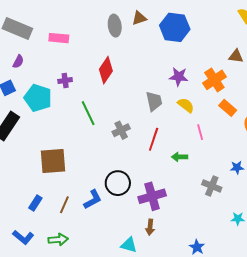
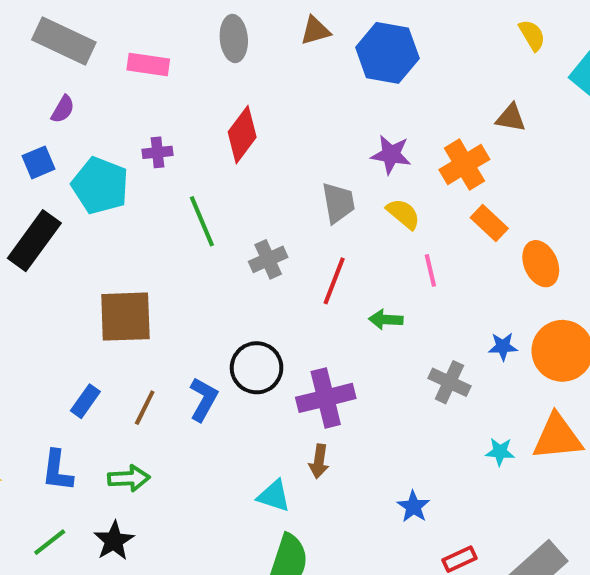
gray ellipse: (115, 26) -> (234, 38), moved
blue L-shape: (93, 200) -> (204, 399), turned -35
blue L-shape: (23, 237) -> (57, 471), turned 55

